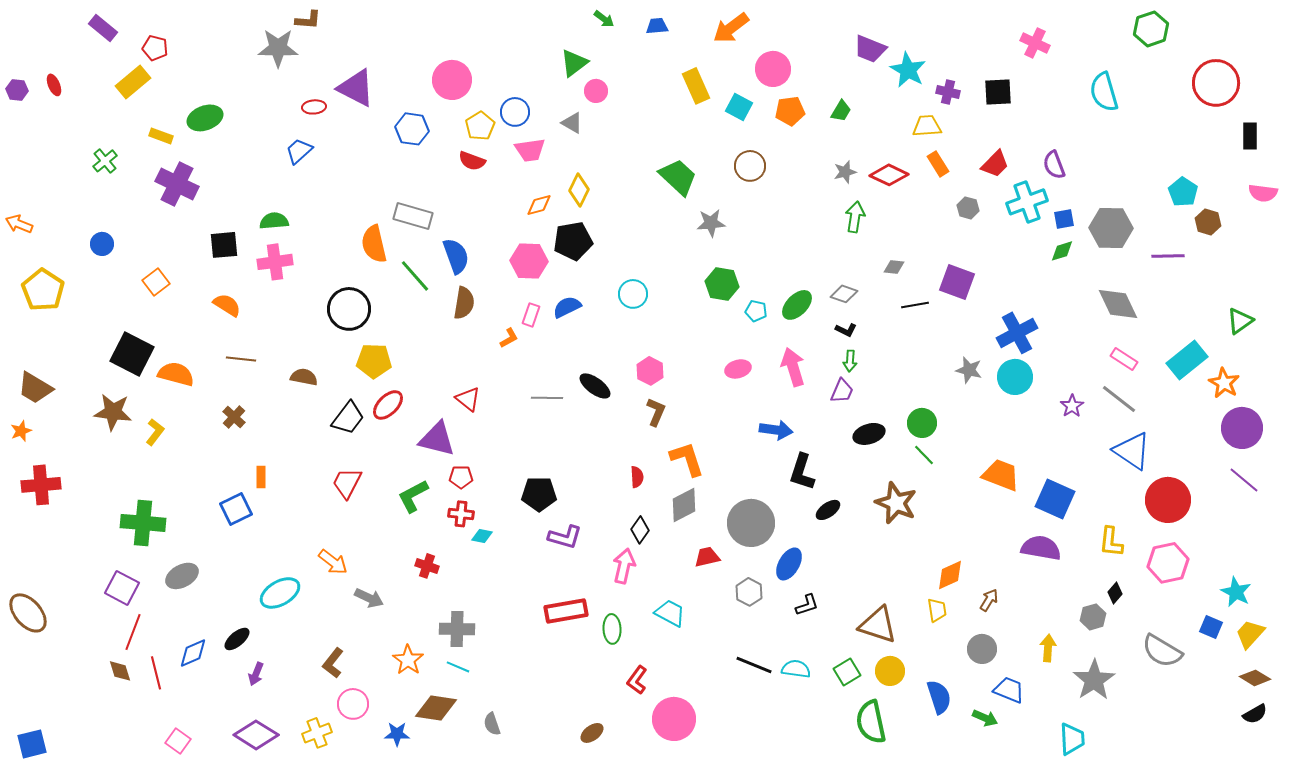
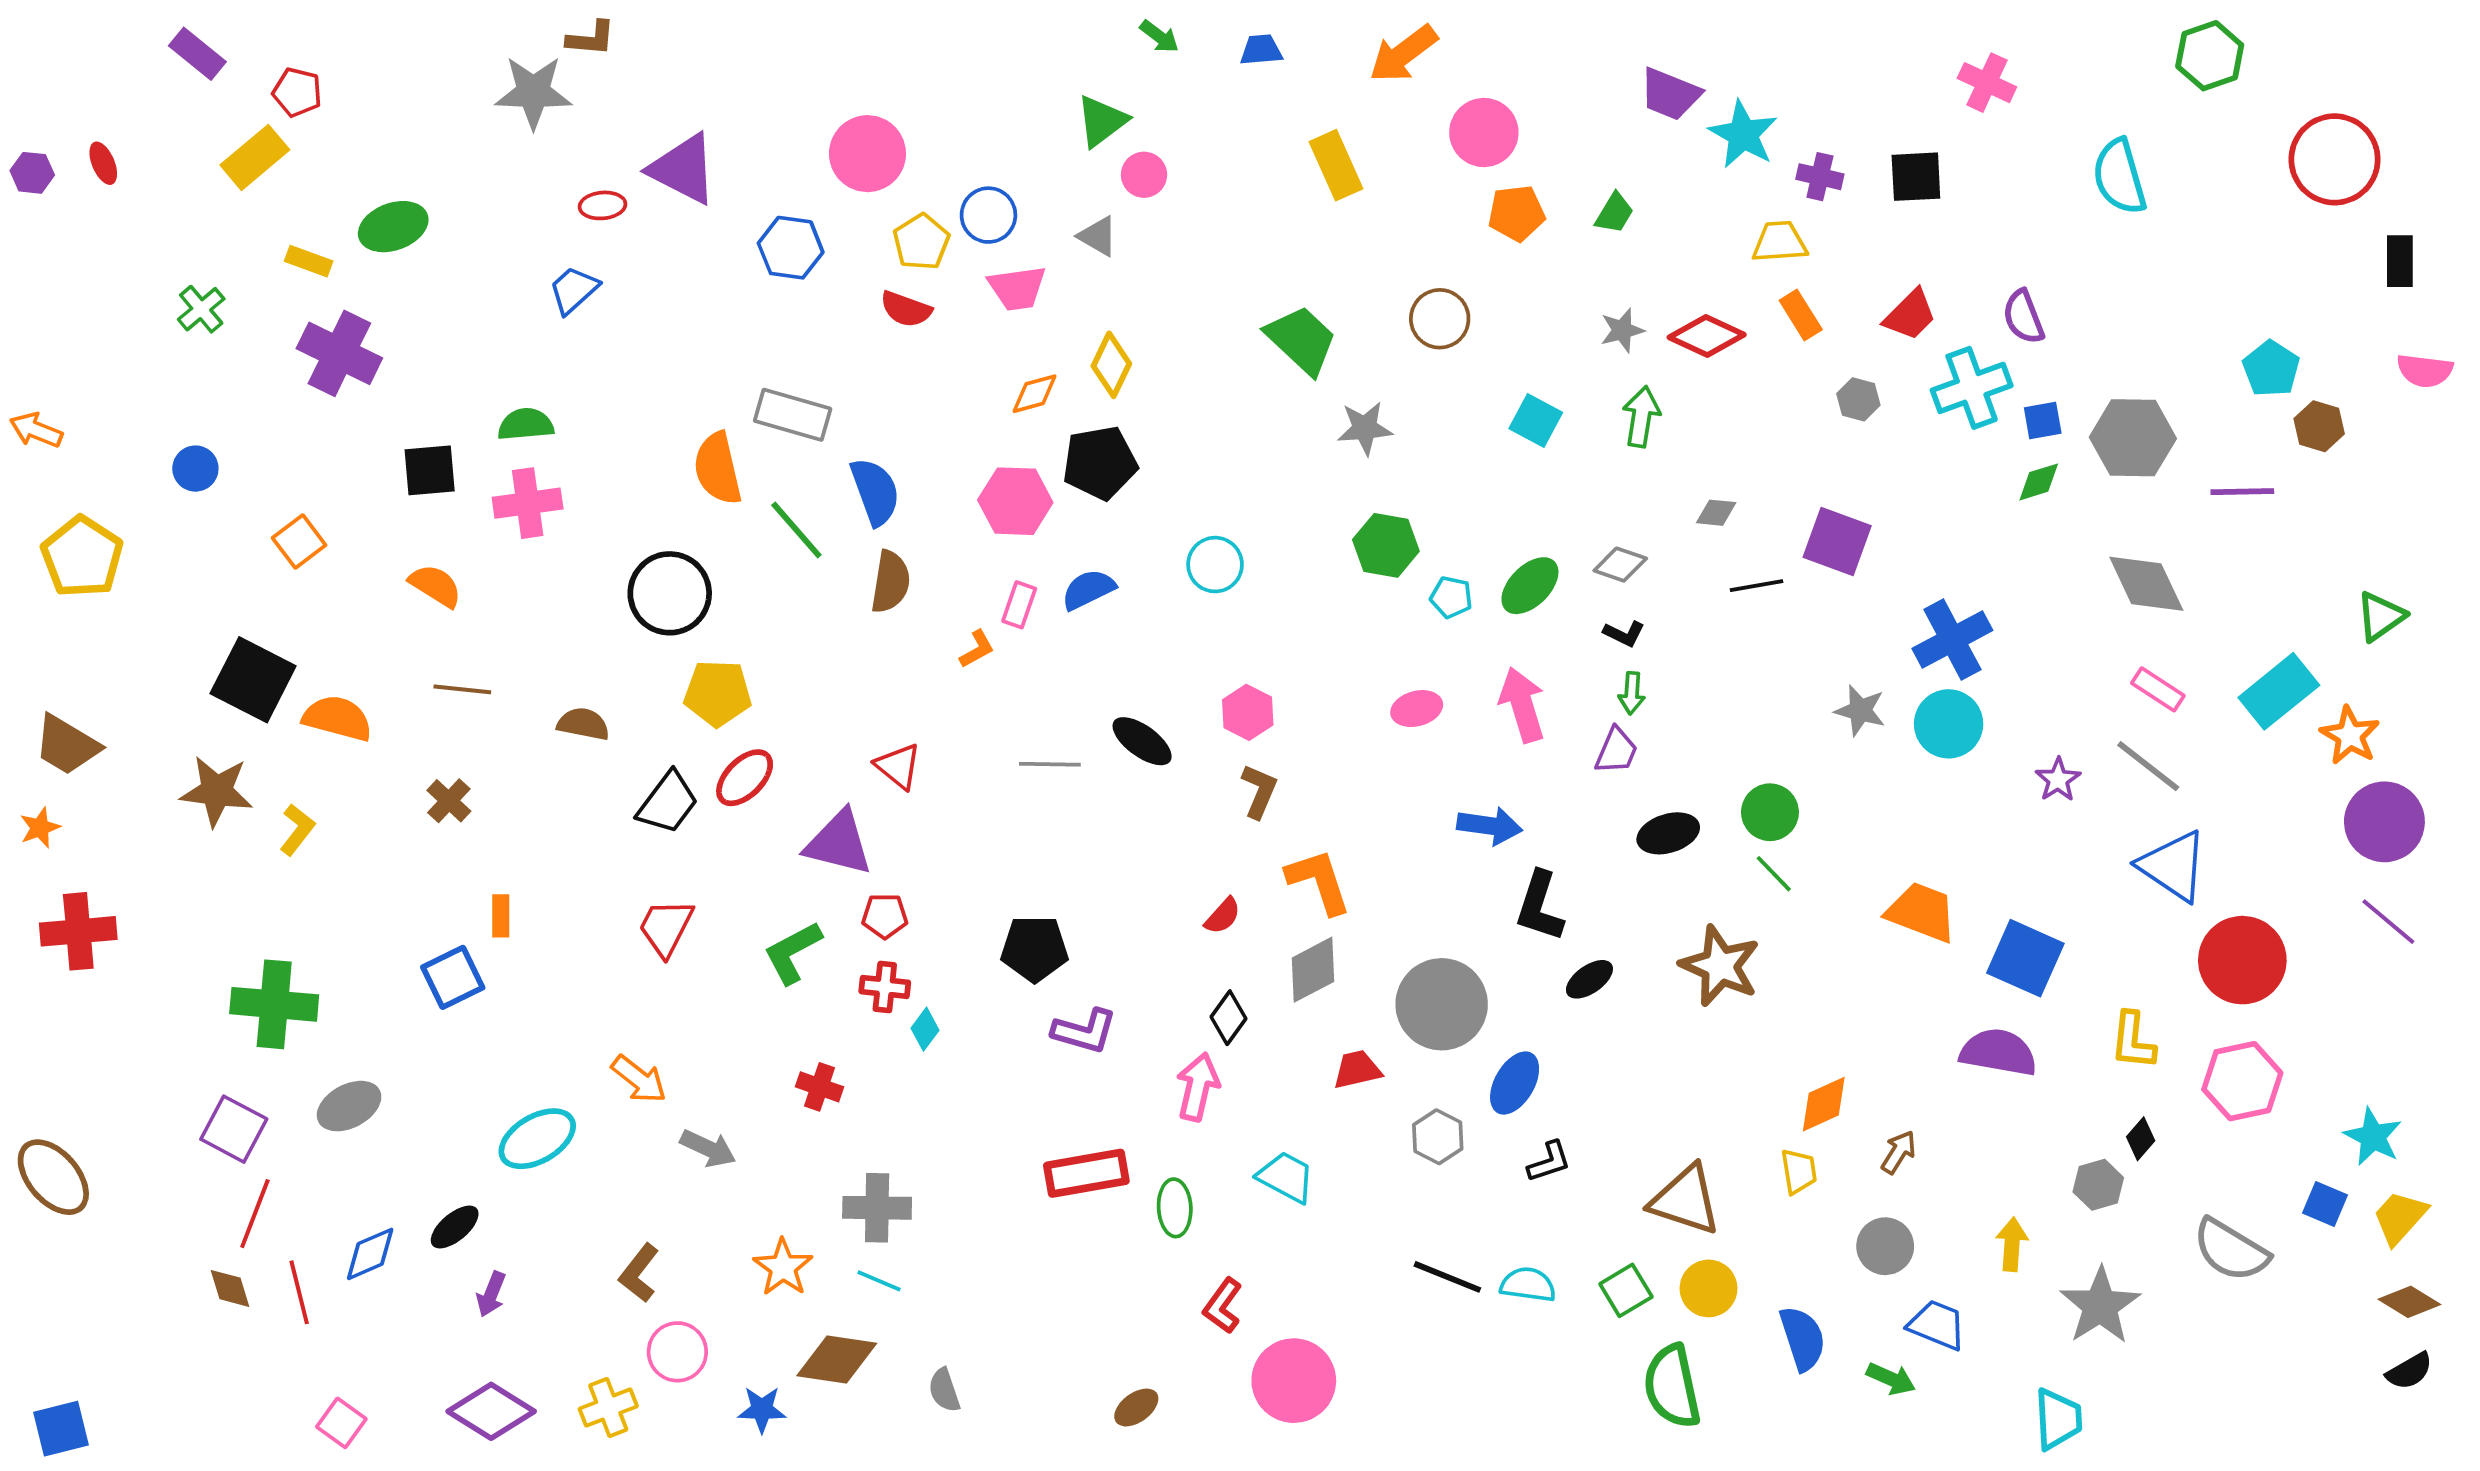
cyan square: (739, 107) -> (1536, 421), moved
red semicircle: (637, 477) -> (1223, 916), turned 45
cyan diamond: (482, 536) -> (925, 1029), turned -65

